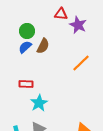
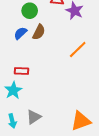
green circle: (27, 31) -> (30, 11), moved
cyan star: (39, 103) -> (13, 90), moved

